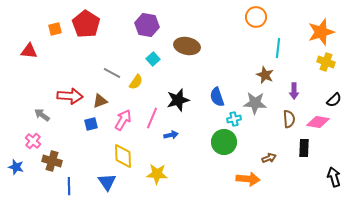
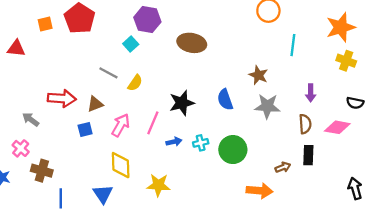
cyan square: (153, 59) -> (131, 44), moved
brown star: (265, 75) -> (258, 75), moved
black semicircle: (334, 100) -> (355, 103), turned 56
cyan cross: (234, 119) -> (201, 143), moved
black rectangle: (304, 148) -> (308, 155), moved

